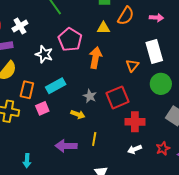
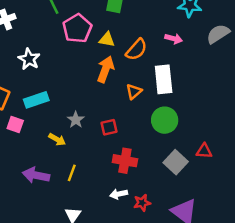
orange semicircle: (126, 16) -> (136, 50), moved
pink pentagon: (70, 40) -> (77, 28), moved
orange arrow: (95, 58) -> (106, 69), moved
red square: (118, 97) -> (109, 127), size x0.6
pink square: (42, 108) -> (15, 125), turned 32
red star: (163, 148) -> (142, 203), moved

